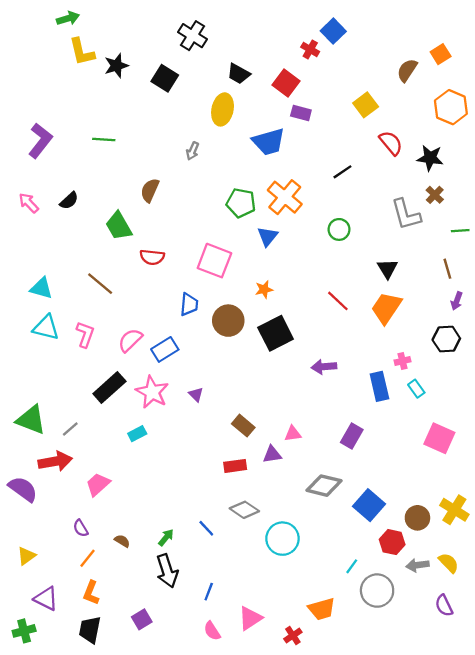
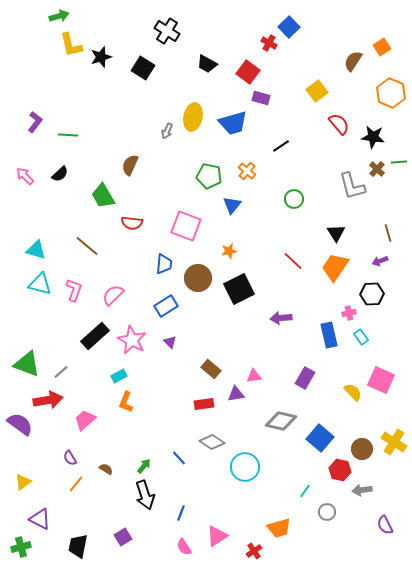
yellow ellipse: (223, 109) -> (193, 117), moved
green line: (104, 139) -> (68, 135), moved
purple L-shape: (40, 141) -> (35, 122), size x0.7
black line: (342, 172) -> (281, 146), moved
orange cross: (285, 197) -> (247, 171), size x0.6
green line: (460, 231) -> (399, 162), moved
purple arrow: (457, 301) -> (380, 261), moved, turned 49
black hexagon: (446, 339) -> (372, 294), moved
blue rectangle: (165, 349) -> (166, 306), moved
yellow semicircle: (449, 563) -> (353, 392), moved
gray circle: (377, 591) -> (327, 512), size x0.6
orange L-shape: (91, 593) -> (126, 402), moved

